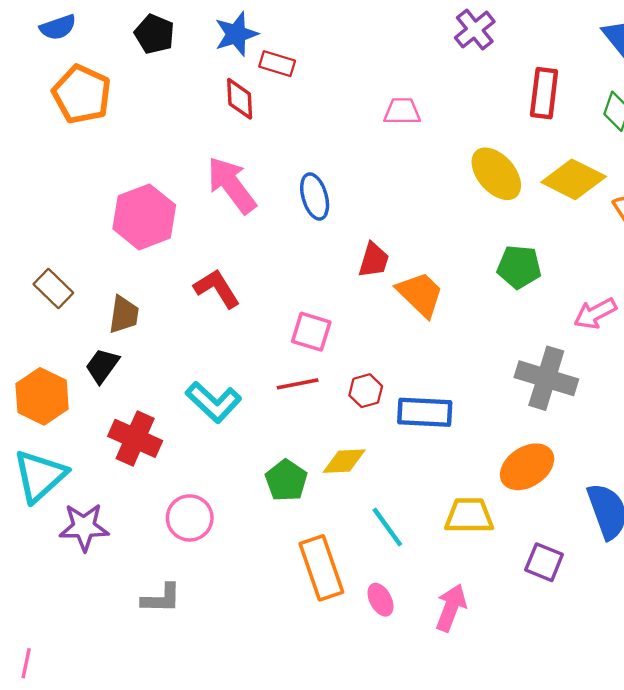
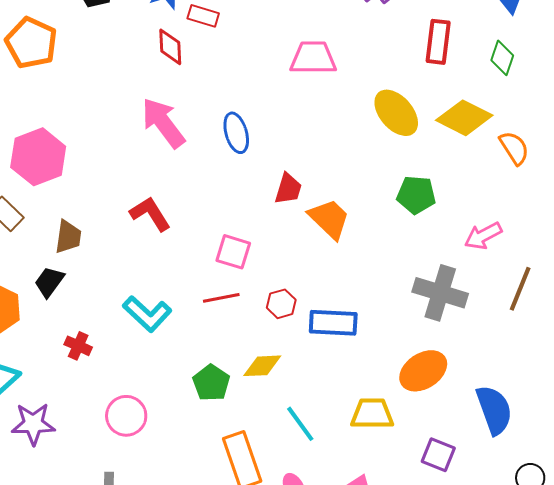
pink trapezoid: (402, 111) -> (313, 58), size x1.4
pink hexagon: (144, 217) -> (38, 157), moved
red cross: (135, 438) -> (78, 346), size x0.6

